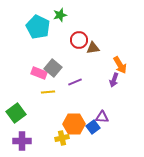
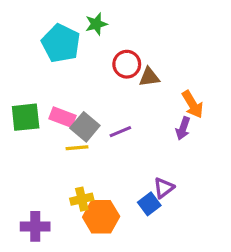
gray square: (53, 68) -> (85, 127), moved
green square: (16, 113) -> (26, 117), moved, turned 30
purple triangle: (102, 117) -> (164, 188), turned -40
orange hexagon: (74, 124) -> (101, 217), moved
yellow cross: (62, 138) -> (82, 199), moved

